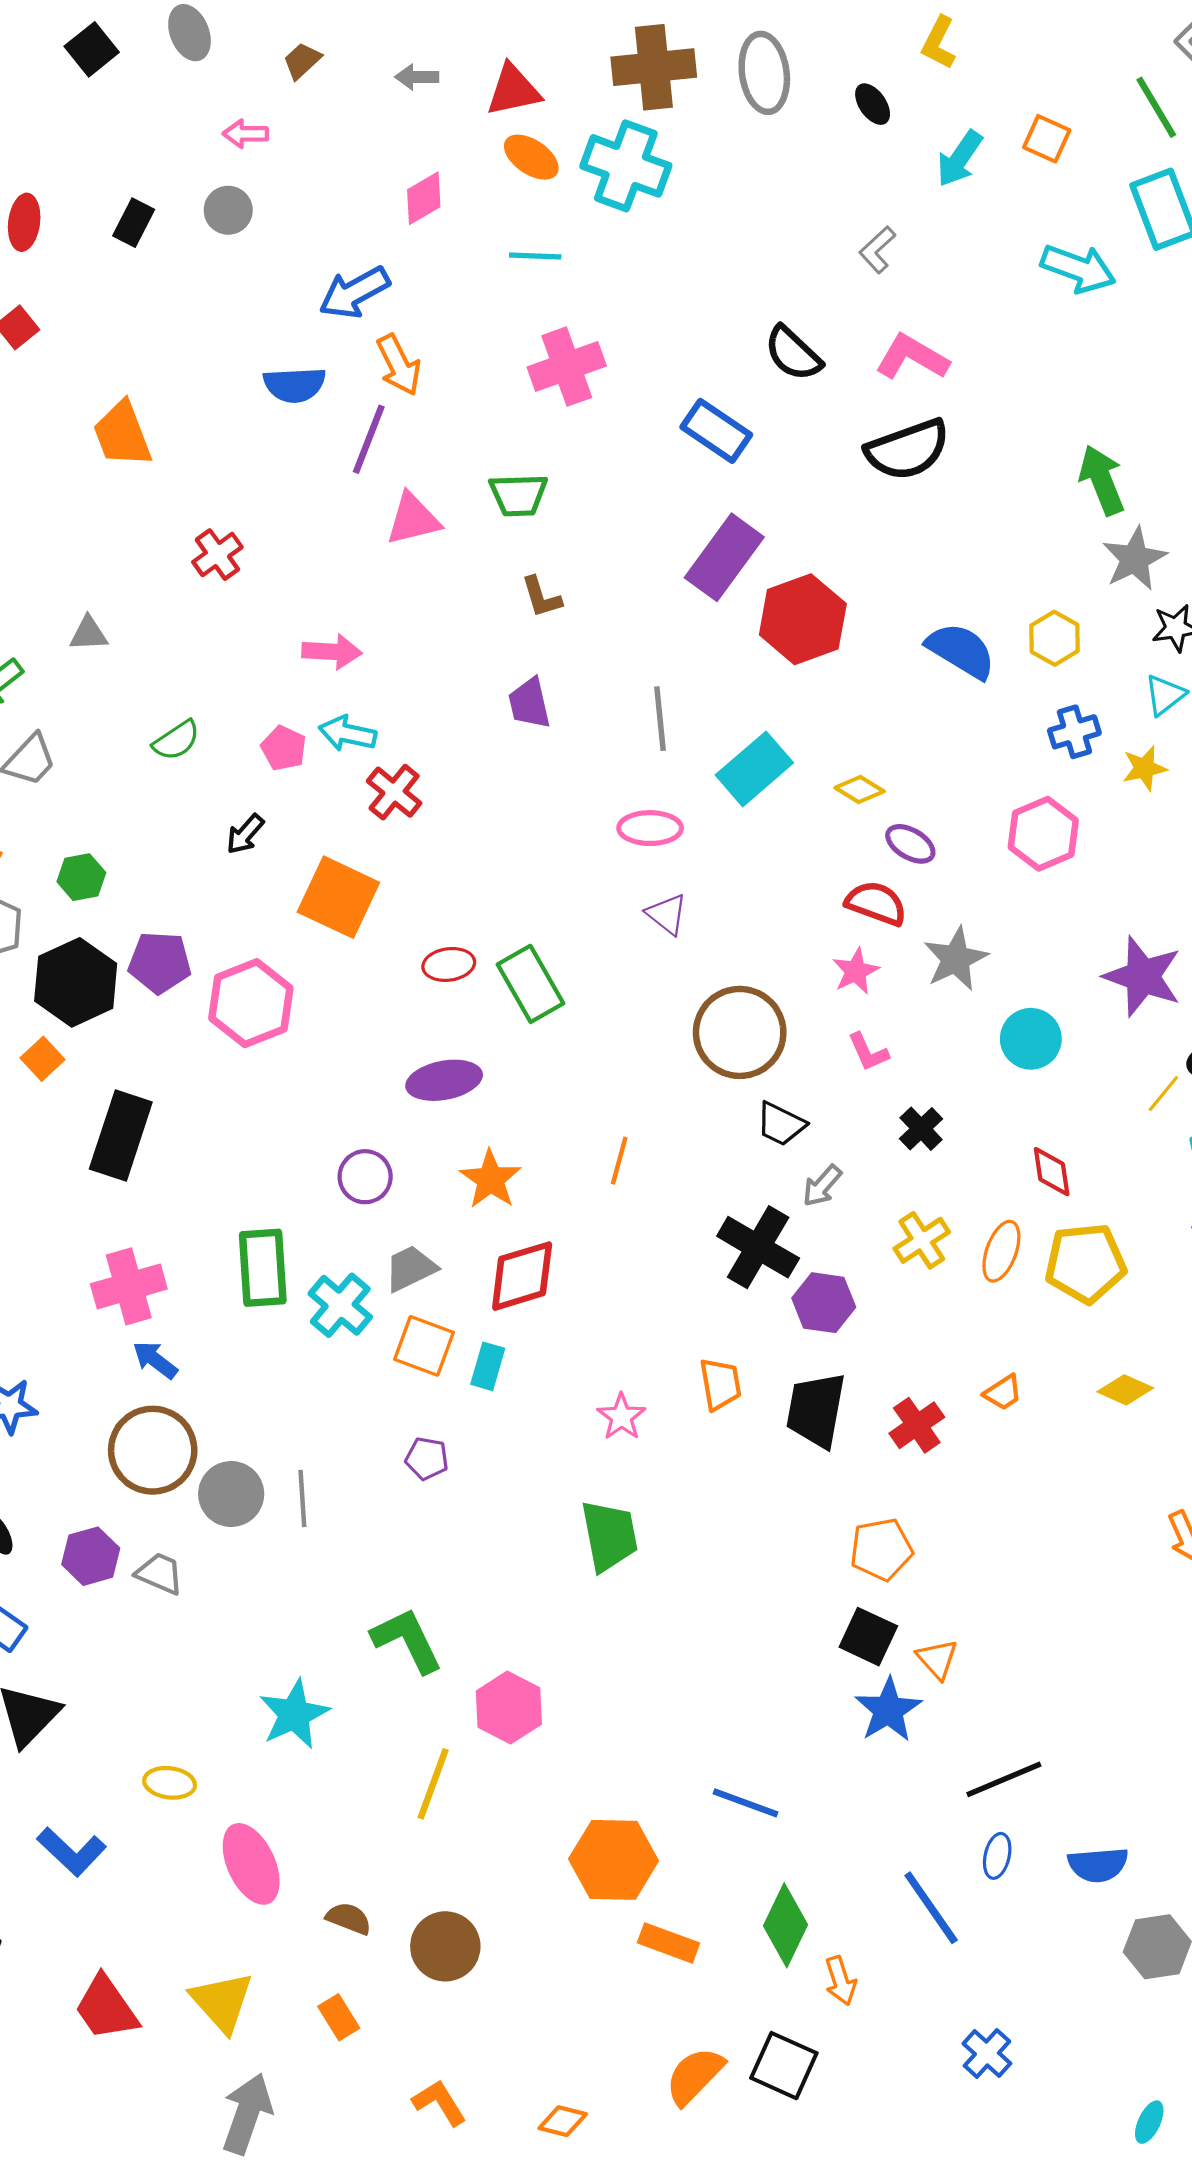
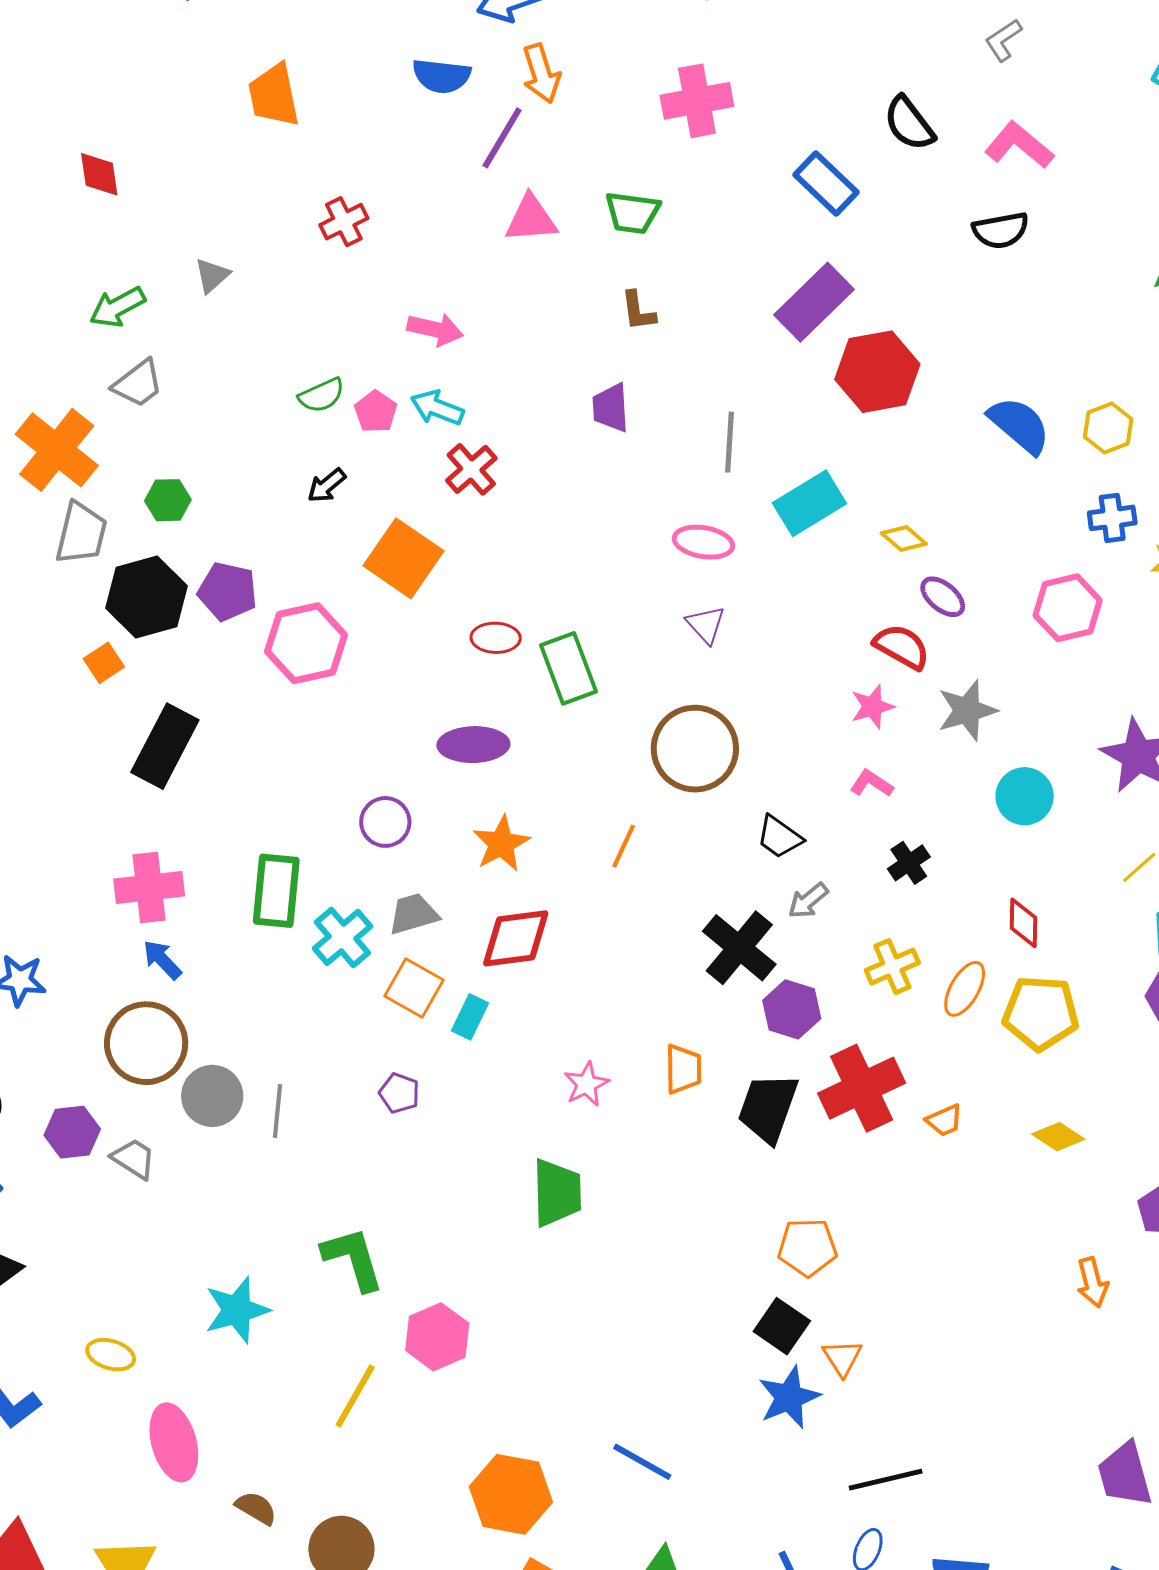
black semicircle: (907, 450) -> (1001, 230), size x0.7
gray triangle: (89, 634) -> (212, 275), turned -48
green semicircle: (176, 740) -> (322, 395), moved
brown circle: (740, 1032) -> (695, 749), moved
pink L-shape: (868, 1052) -> (872, 784), turned 138
red cross: (917, 1425) -> (862, 1088), moved, size x1.6

